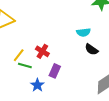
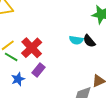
black semicircle: (92, 49) -> (89, 41), moved
red cross: (42, 51) -> (32, 48), size x1.5

